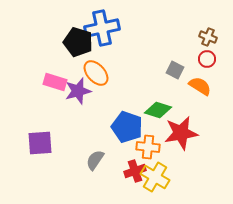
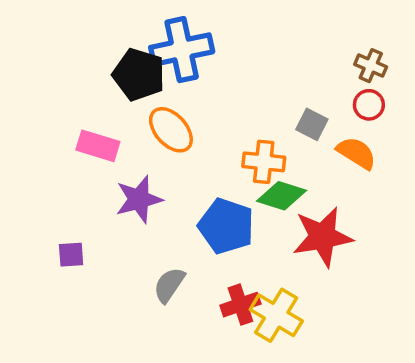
purple star: (78, 91) -> (139, 199), moved
purple square: (40, 143) -> (71, 255), size x0.6
orange cross: (148, 147) -> (264, 162), moved

